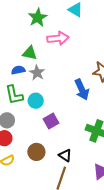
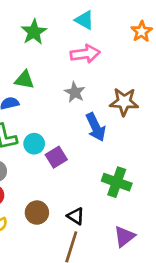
pink arrow: (58, 38) -> (85, 54), moved
gray star: (37, 73) -> (75, 92), moved
purple square: (51, 121) -> (56, 157), moved

